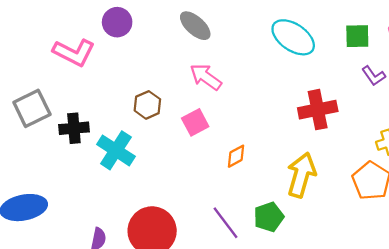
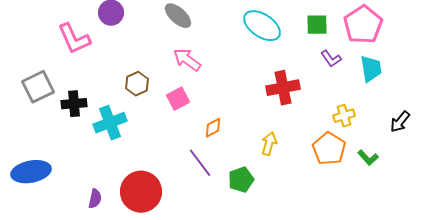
pink L-shape: (74, 52) -> (74, 39), turned 39
cyan cross: (116, 150) -> (110, 123), turned 36
yellow arrow: (301, 175) -> (269, 144), size x0.6
purple line: (226, 223) -> (200, 163), moved

